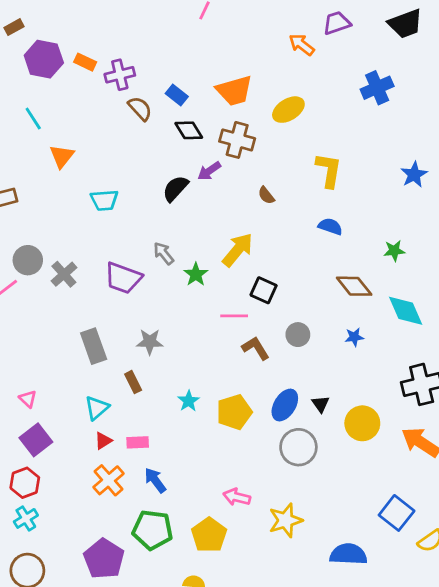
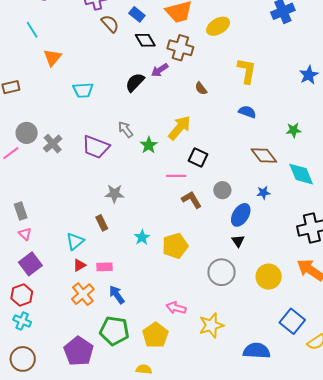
gray rectangle: (94, 346) -> (21, 211), moved, size x0.7
blue ellipse: (285, 405) -> (241, 215), moved
yellow circle: (362, 423) -> (269, 277), moved
cyan cross: (26, 518) -> (22, 321), turned -36

